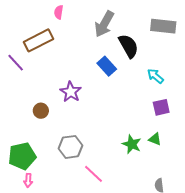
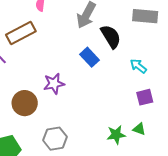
purple star: (71, 92) -> (54, 84), turned 30
brown circle: (41, 111) -> (25, 103), size x1.6
green star: (132, 144) -> (116, 135), turned -30

